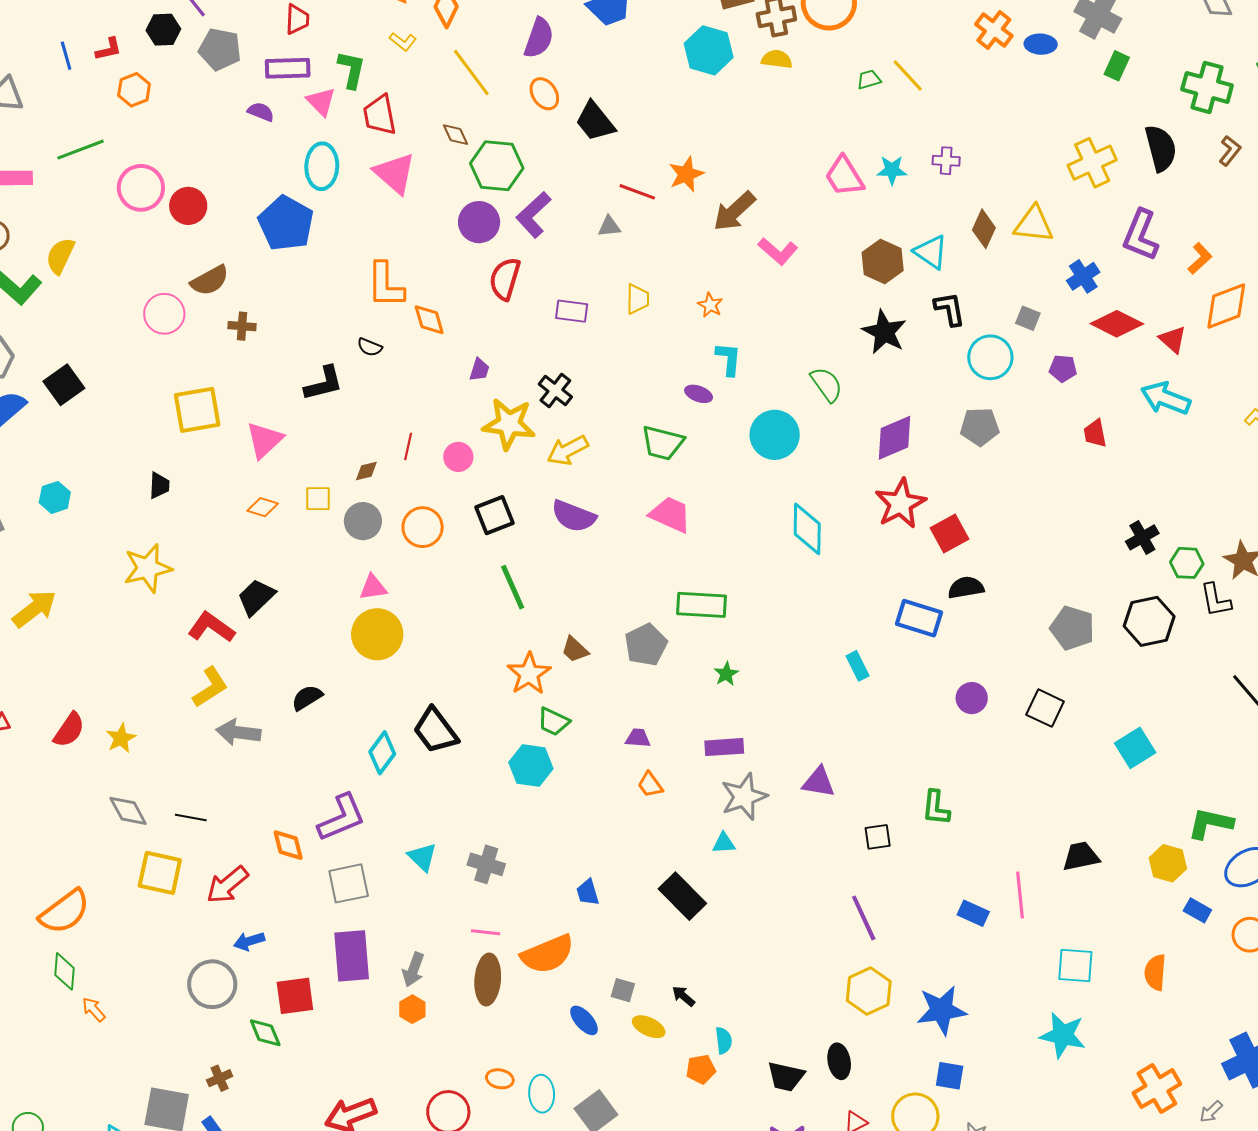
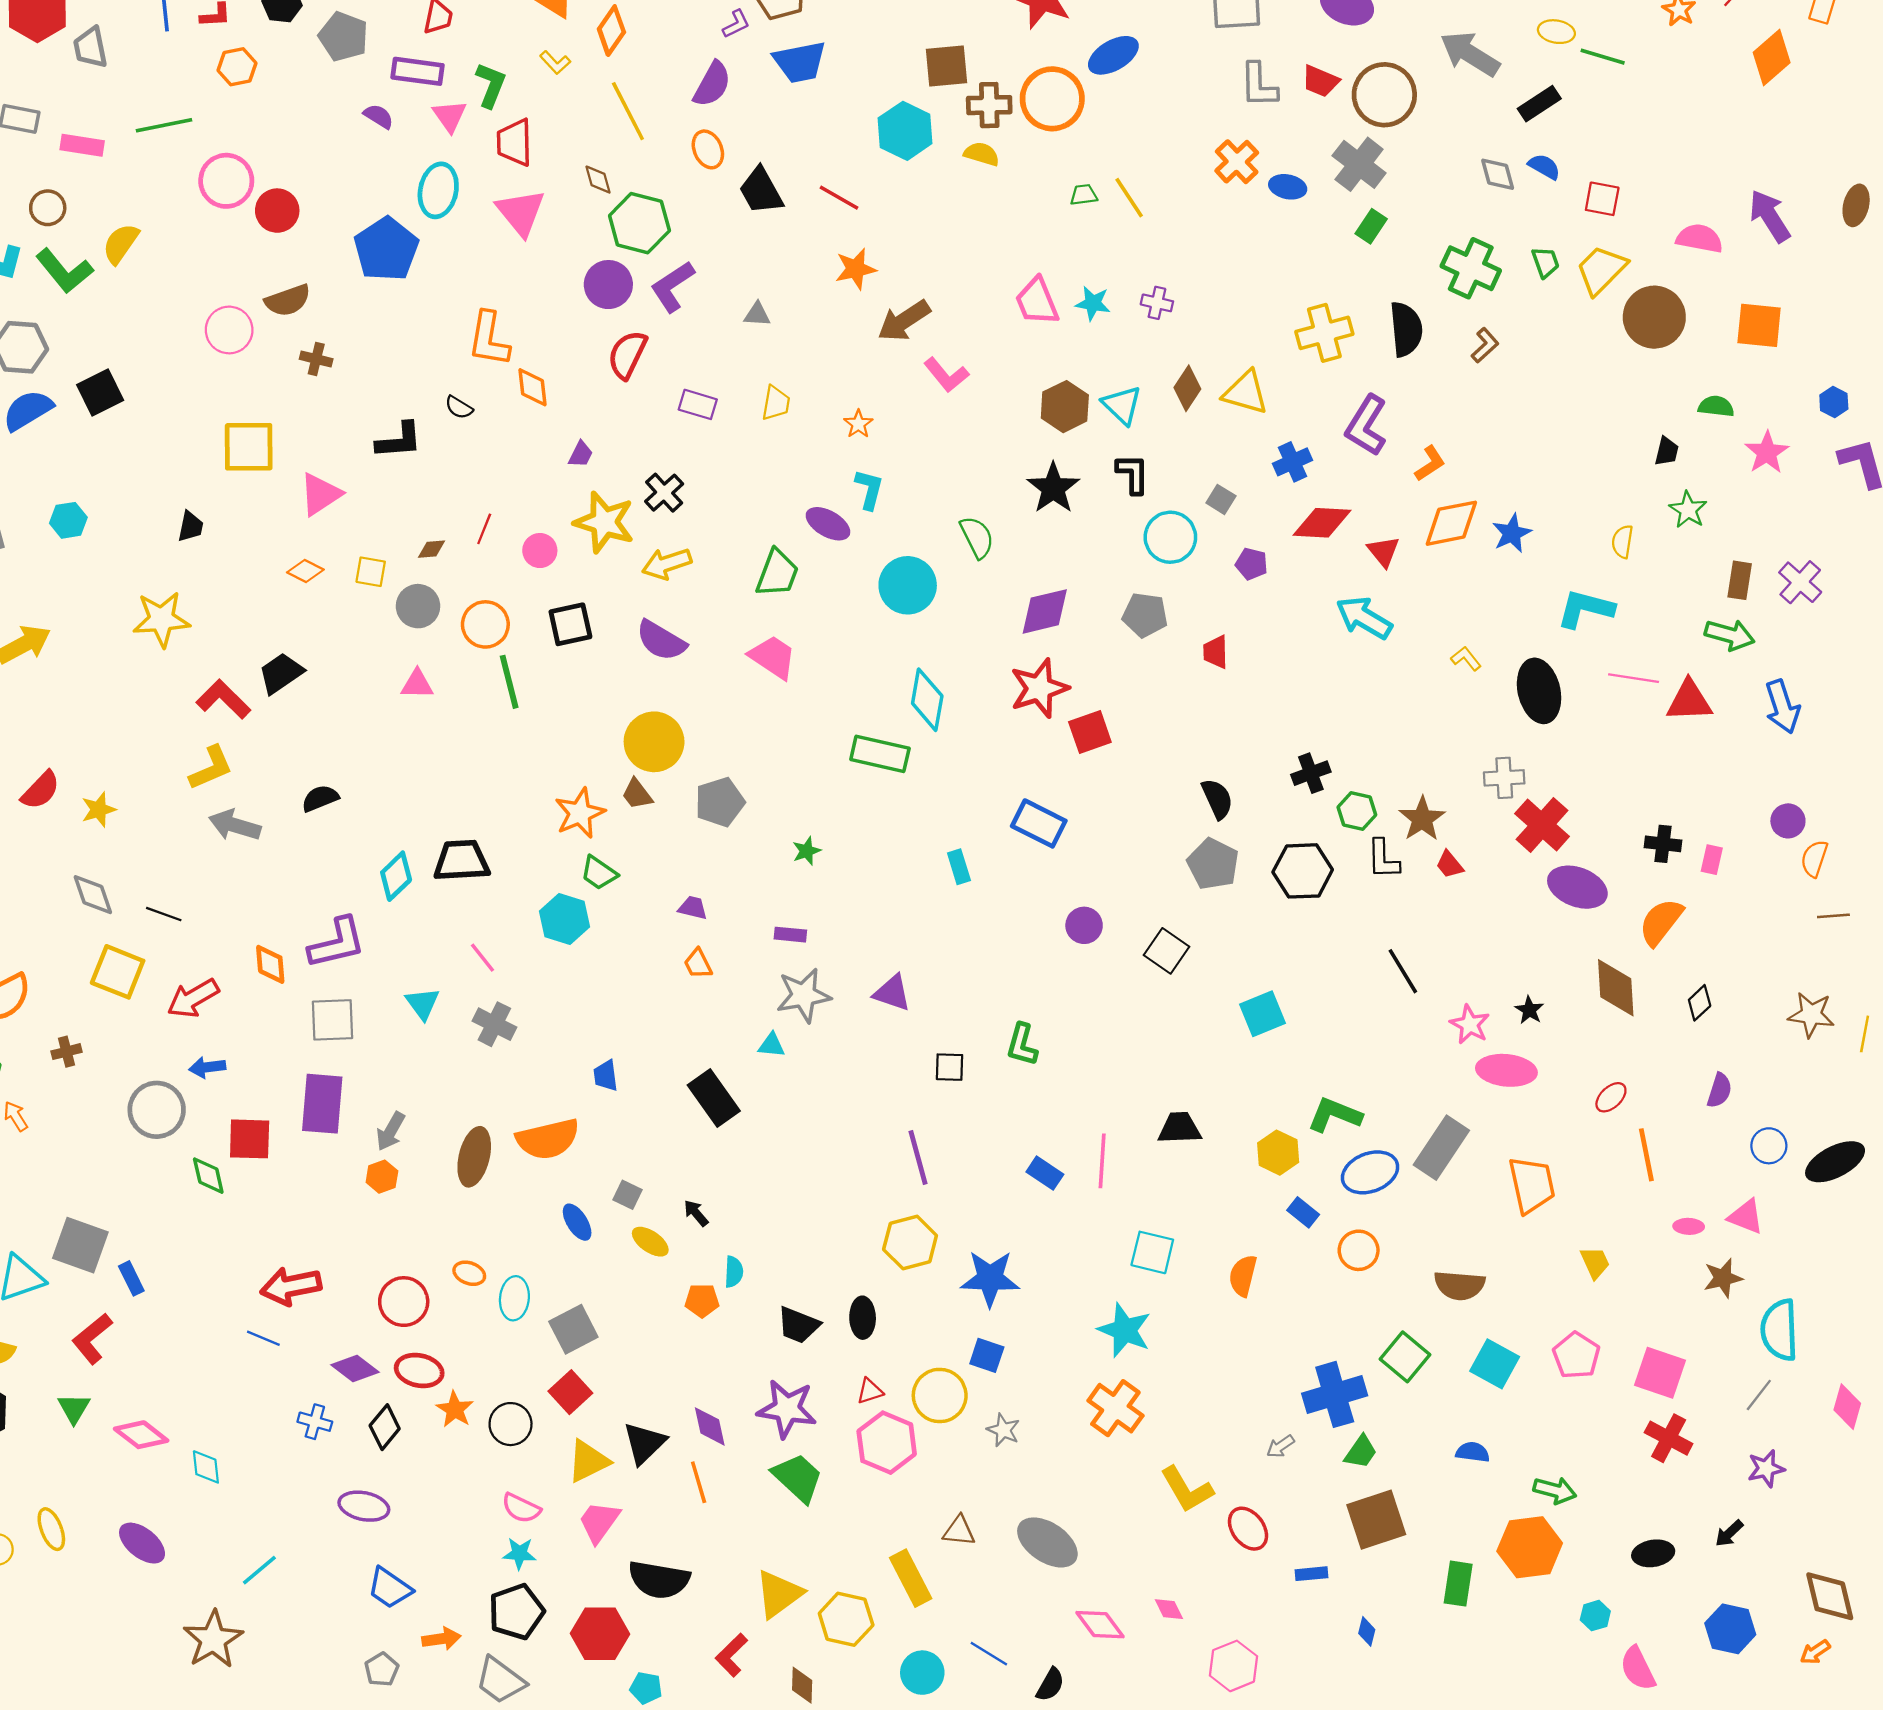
red line: (637, 192) -> (839, 198), moved
red diamond: (1117, 324) -> (1322, 523), turned -33
purple ellipse: (699, 394) -> (828, 524), size x1.4
red trapezoid: (1095, 433) -> (1216, 652), moved
green trapezoid: (663, 443) -> (777, 573), turned -93
green line: (513, 587) -> (509, 682), moved
black semicircle: (966, 588) -> (1217, 799), moved, turned 66
green rectangle: (701, 605) -> (880, 754), moved
yellow circle: (377, 634) -> (654, 742), moved
black trapezoid: (435, 731) -> (461, 861), turned 114
purple rectangle: (724, 747) -> (790, 935), size x0.7
pink line: (486, 932) -> (482, 958), moved, turned 36
brown cross: (220, 1078) -> (66, 1052), moved
orange cross: (1157, 1089) -> (1115, 1408), moved, turned -33

